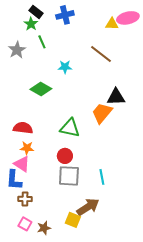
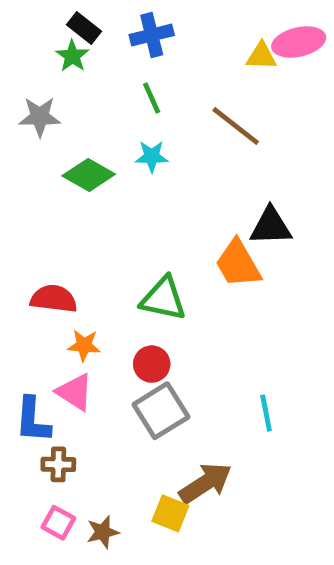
green line: (42, 42) -> (152, 98), moved
gray star: (17, 50) -> (40, 117), turned 30
green diamond: (41, 89) -> (89, 175), moved
orange trapezoid: (102, 113) -> (238, 264), turned -70
orange star: (27, 148) -> (84, 345), moved
pink triangle: (22, 164) -> (75, 392), moved
gray square: (69, 176) -> (161, 411), turned -35
cyan line: (102, 177) -> (266, 413), moved

